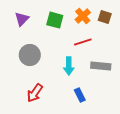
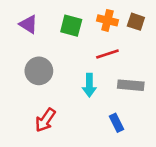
orange cross: (83, 16) -> (107, 20), turned -35
purple triangle: (22, 19) -> (28, 24), turned -42
blue rectangle: (80, 95) -> (117, 123), moved

